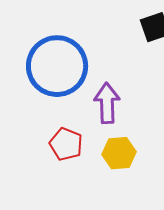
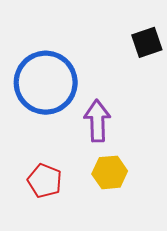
red pentagon: (66, 144) -> (45, 181), moved

